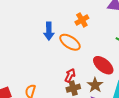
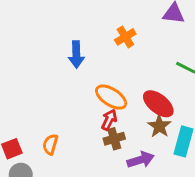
orange ellipse: (70, 42) -> (111, 97), moved
brown star: (95, 85) -> (159, 126), moved

